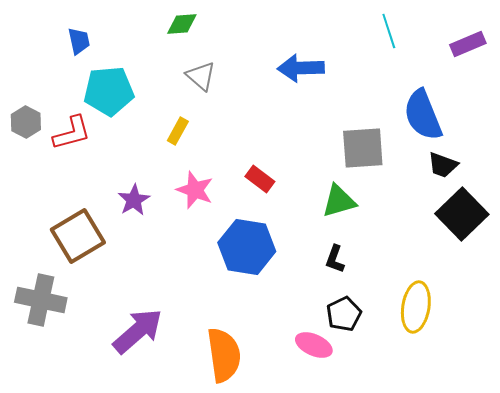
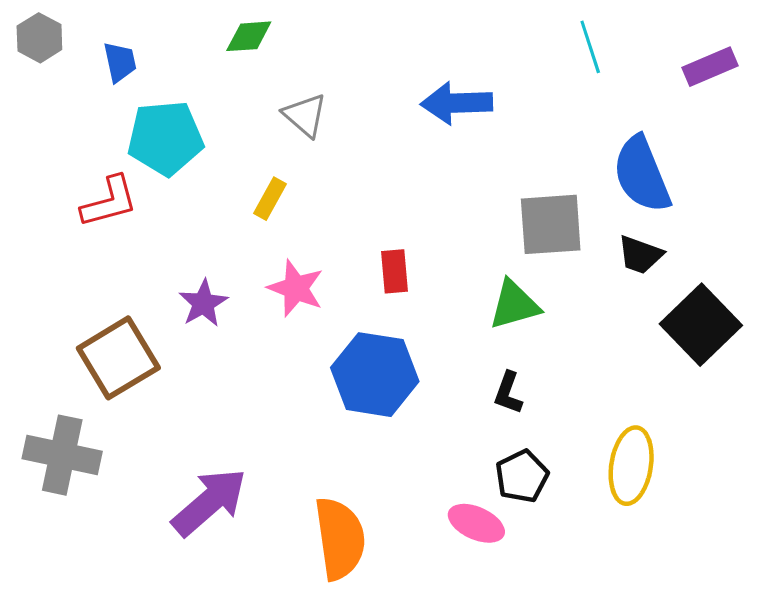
green diamond: (182, 24) -> (249, 36), moved
gray hexagon: (26, 122) -> (39, 38), moved
black trapezoid: (443, 165) -> (640, 255), moved
red rectangle: (260, 179) -> (394, 271), turned 48

